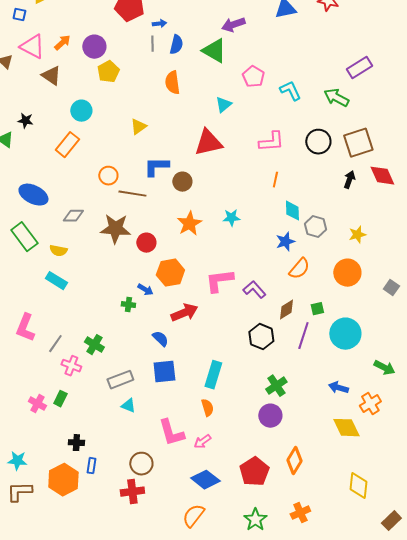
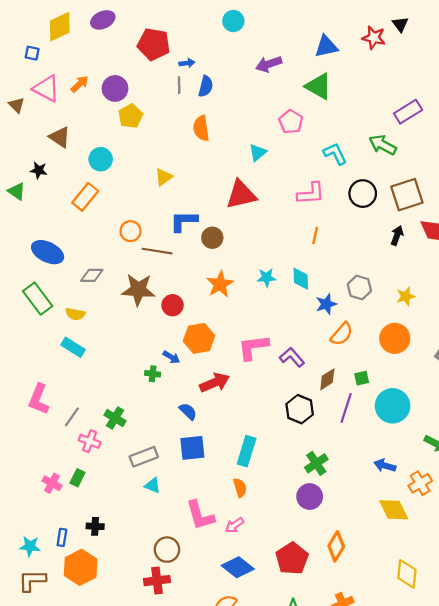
green triangle: (214, 51) -> (318, 86), moved
brown triangle: (51, 76) -> (60, 137), moved
cyan L-shape: (290, 91) -> (335, 154), moved
cyan diamond: (292, 211) -> (301, 279), moved
blue rectangle: (91, 466) -> (62, 537), moved

